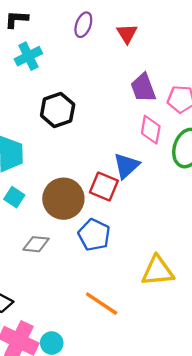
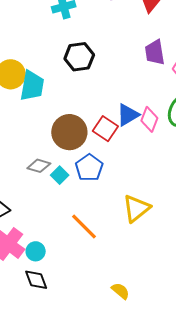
pink diamond: (151, 130) -> (149, 119), moved
cyan square: (14, 197) -> (60, 175), moved
yellow triangle: (158, 271) -> (136, 208), turned -44

